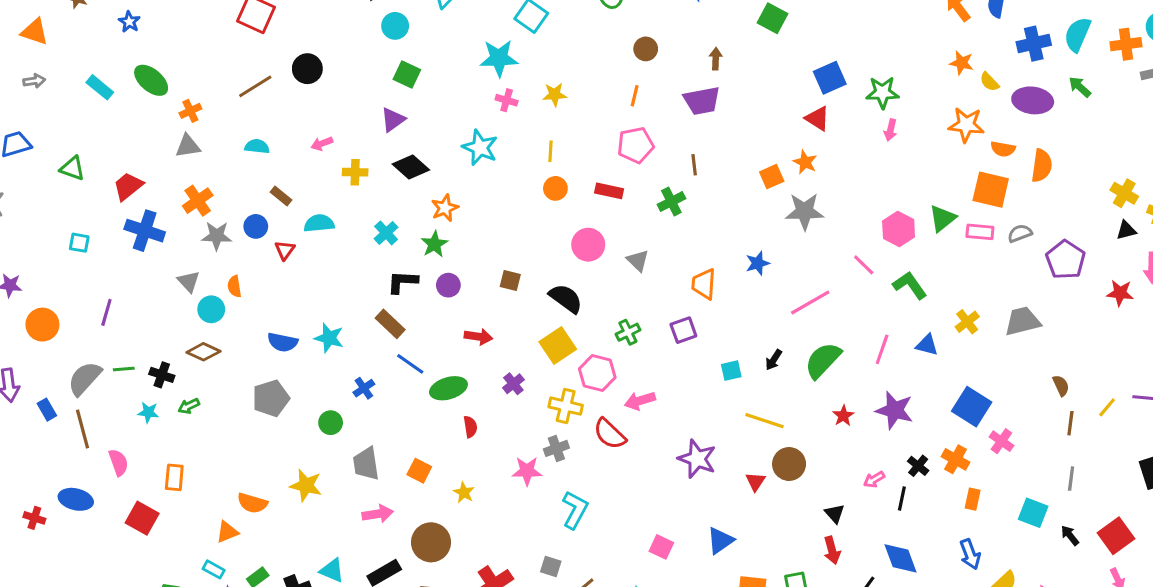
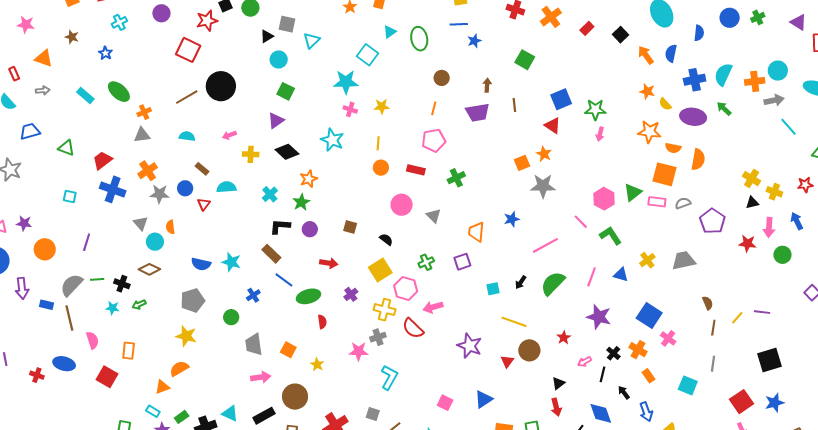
black circle: (307, 69) -> (221, 86), size x1.5
brown line: (694, 165) -> (514, 105), moved
black semicircle: (566, 298) -> (386, 239), size x0.6
blue rectangle: (47, 410) -> (47, 305), turned -48
red star: (843, 416) -> (564, 338), moved
yellow star: (306, 485) -> (186, 336), moved
orange rectangle: (973, 499) -> (649, 376), turned -48
orange semicircle: (252, 503) -> (179, 369), turned 132
black triangle: (835, 514) -> (558, 383), turned 32
black arrow: (1070, 535) -> (624, 392), moved

